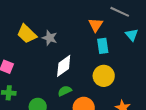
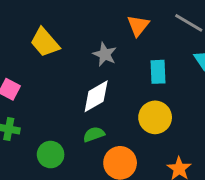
orange triangle: (96, 25) -> (138, 26), moved
gray star: (50, 38) -> (105, 54), moved

